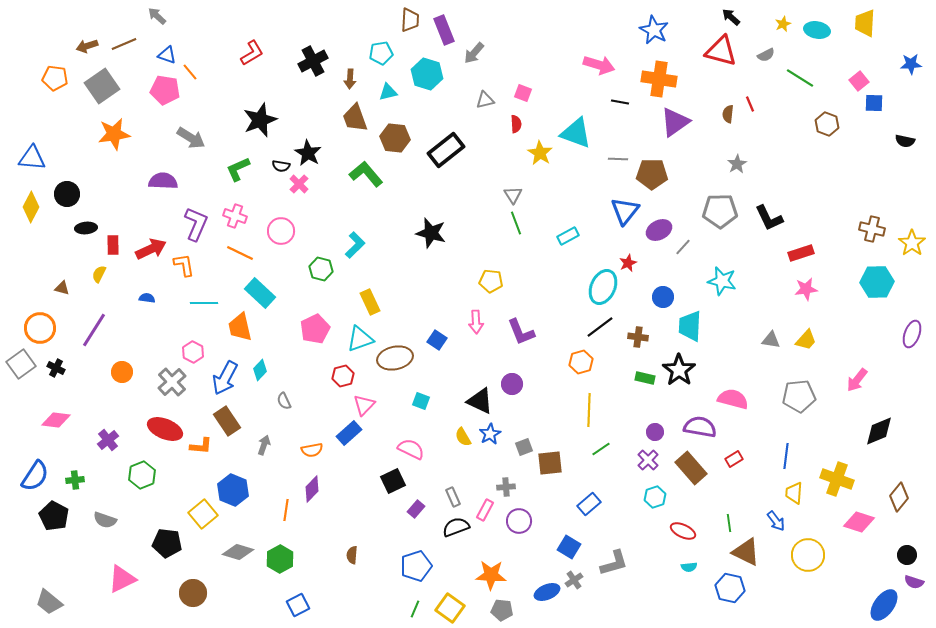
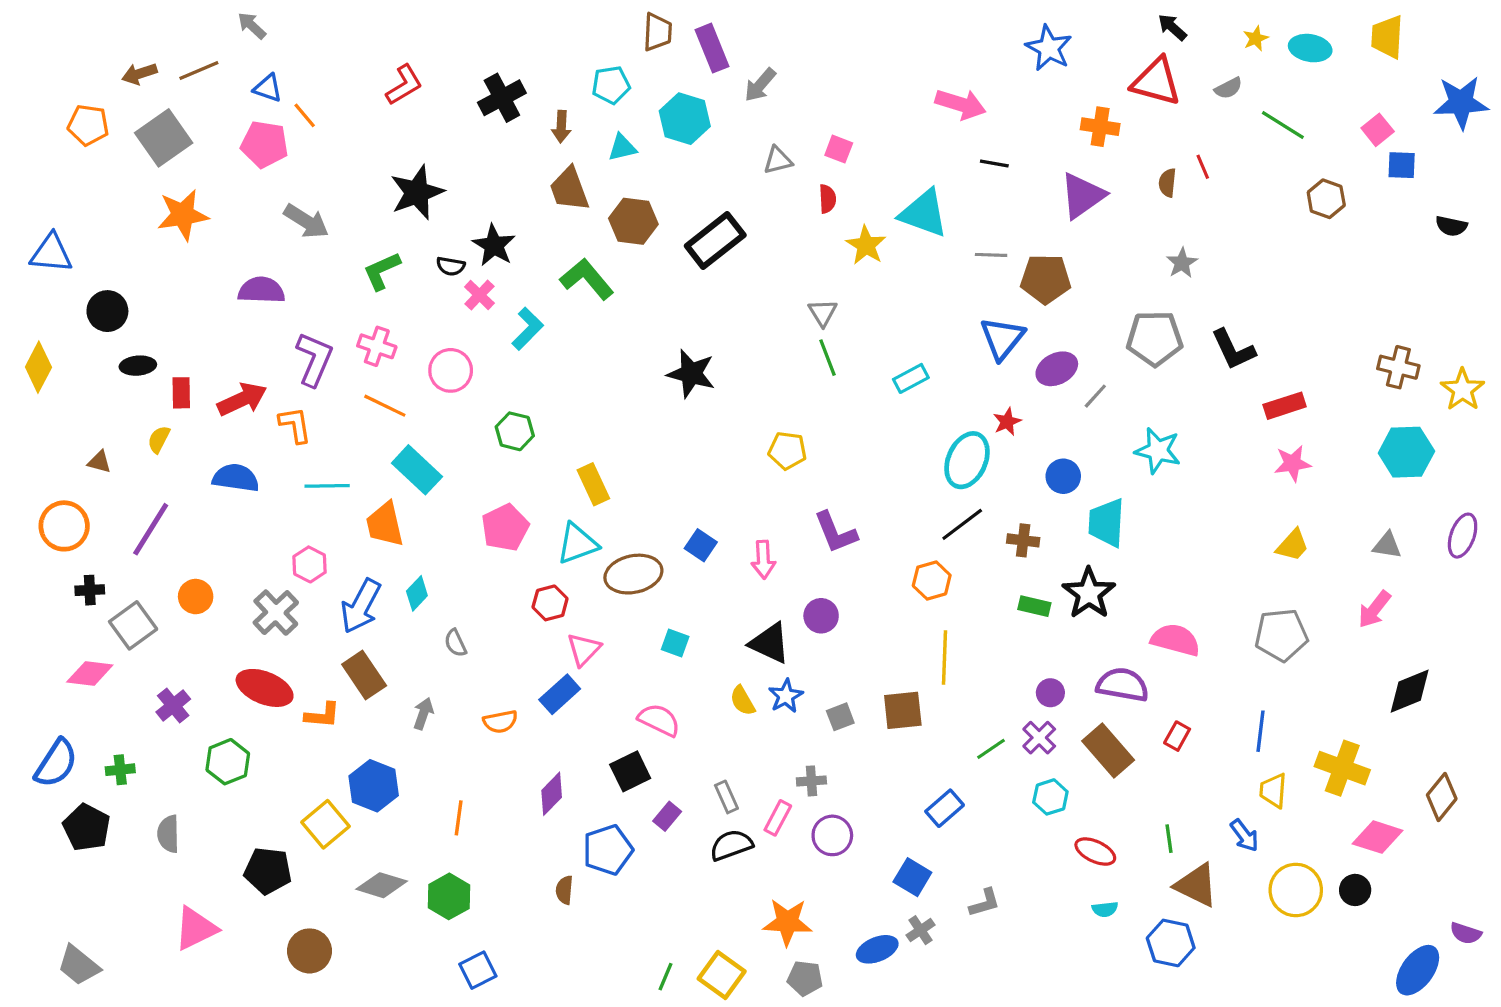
blue star: (911, 64) -> (1461, 103), size x1.6
orange cross: (659, 79) -> (1100, 127), moved, size x0.7
yellow diamond: (31, 207) -> (38, 367), moved
cyan L-shape: (355, 245) -> (528, 329), moved
blue semicircle: (147, 298) -> (236, 478), size x1.8
pink arrow: (476, 322) -> (763, 560), moved
gray triangle: (771, 340) -> (1387, 545), moved
gray square: (21, 364) -> (133, 625), moved
black cross: (56, 368) -> (90, 590), turned -30
green line: (601, 449) -> (991, 749), moved
red rectangle: (734, 459) -> (1177, 736), turned -30
brown square: (550, 463) -> (903, 710), moved
purple diamond: (312, 489) -> (552, 794), moved
gray semicircle: (105, 520) -> (168, 834), turned 70
black circle: (907, 555) -> (1355, 890), moved
gray L-shape: (614, 563) -> (985, 903), size x0.7
blue pentagon: (416, 566) -> (608, 850), moved

